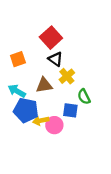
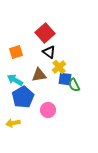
blue pentagon: (26, 110) -> (23, 97), turned 30
blue square: (70, 110) -> (65, 79), moved
yellow arrow: (41, 121) -> (13, 123), moved

